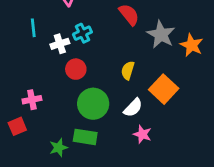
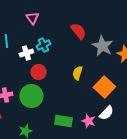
green circle: (93, 104) -> (31, 96), moved
white semicircle: (133, 108) -> (106, 113), moved
green rectangle: (85, 137) -> (63, 121), moved

